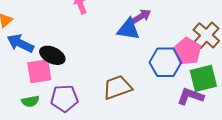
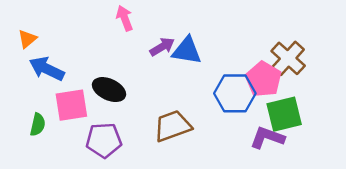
purple arrow: (141, 16) -> (162, 47), moved
black ellipse: (52, 55) -> (109, 90), moved
green semicircle: (30, 101) -> (38, 125), moved, turned -66

